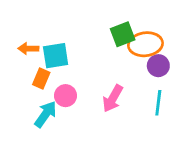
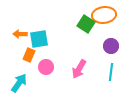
green square: (123, 34) -> (86, 24), turned -36
orange ellipse: (145, 44) -> (104, 15), moved
cyan arrow: (46, 114) -> (19, 83), moved

